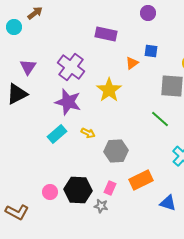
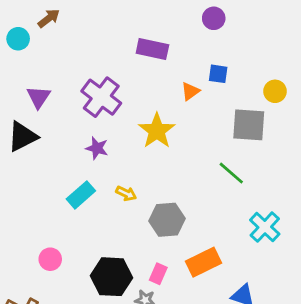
purple star: (68, 102) -> (97, 148), size x0.6
pink circle: (50, 192) -> (50, 259), moved

